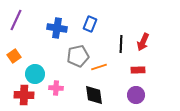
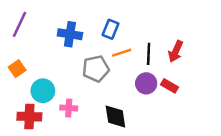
orange line: (99, 67) -> (122, 53), moved
red rectangle: (138, 70) -> (170, 86), turned 32
purple circle: (136, 95) -> (146, 83), moved

